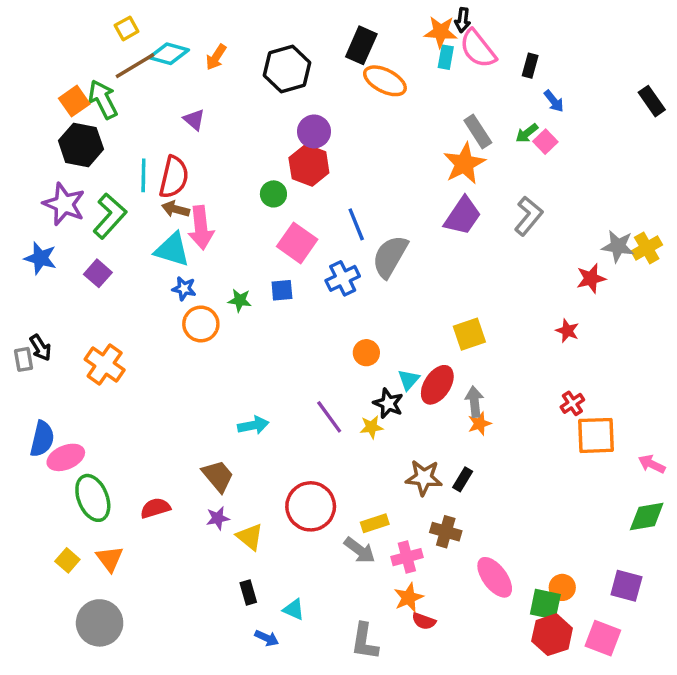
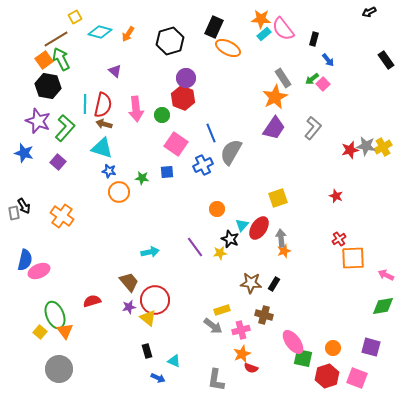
black arrow: (463, 20) -> (369, 12), moved, turned 56
cyan rectangle: (446, 57) -> (264, 34), turned 40
brown line: (135, 66) -> (56, 39), moved
pink arrow: (201, 228) -> (136, 109), moved
red star: (591, 278) -> (350, 150), moved
green ellipse: (93, 498) -> (55, 315), moved
red circle: (311, 506) -> (155, 300), moved
green square: (545, 604) -> (303, 358), moved

